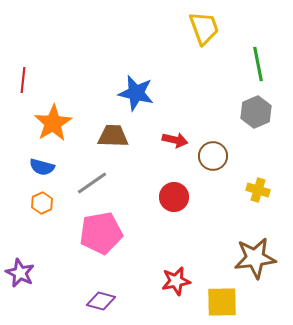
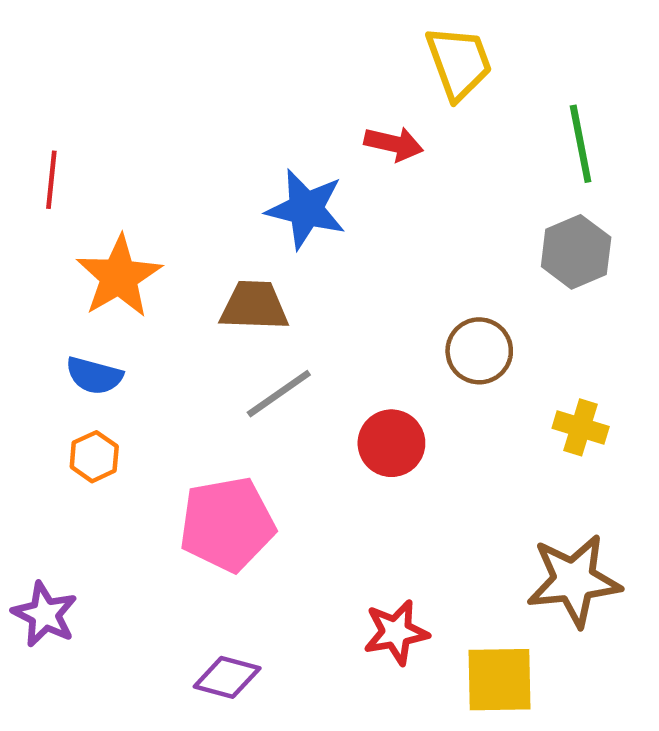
red arrow: (175, 140) -> (394, 144), moved
gray line: (92, 183) -> (279, 394), moved

